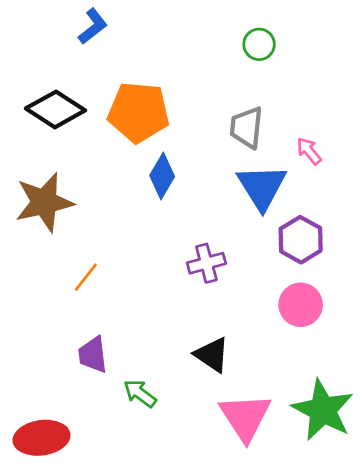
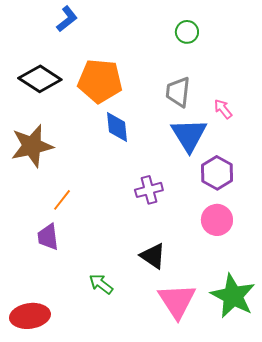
blue diamond: (162, 176) -> (117, 127), turned -36
purple trapezoid: (93, 355) -> (48, 237), moved

